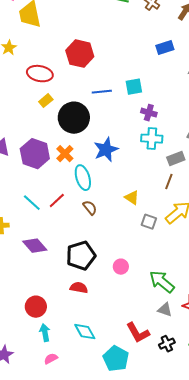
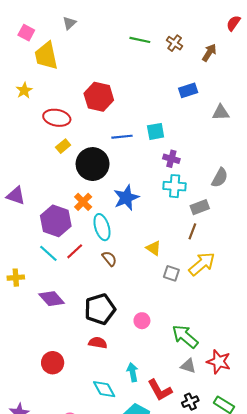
purple hexagon: (35, 154) -> (56, 221), moved
cyan arrow: (45, 333) -> (132, 372), moved

